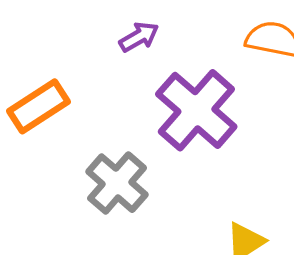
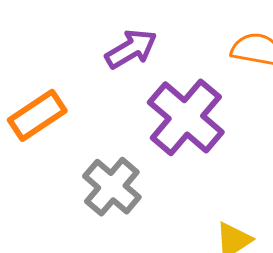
purple arrow: (139, 37) -> (131, 49), size x1.4

